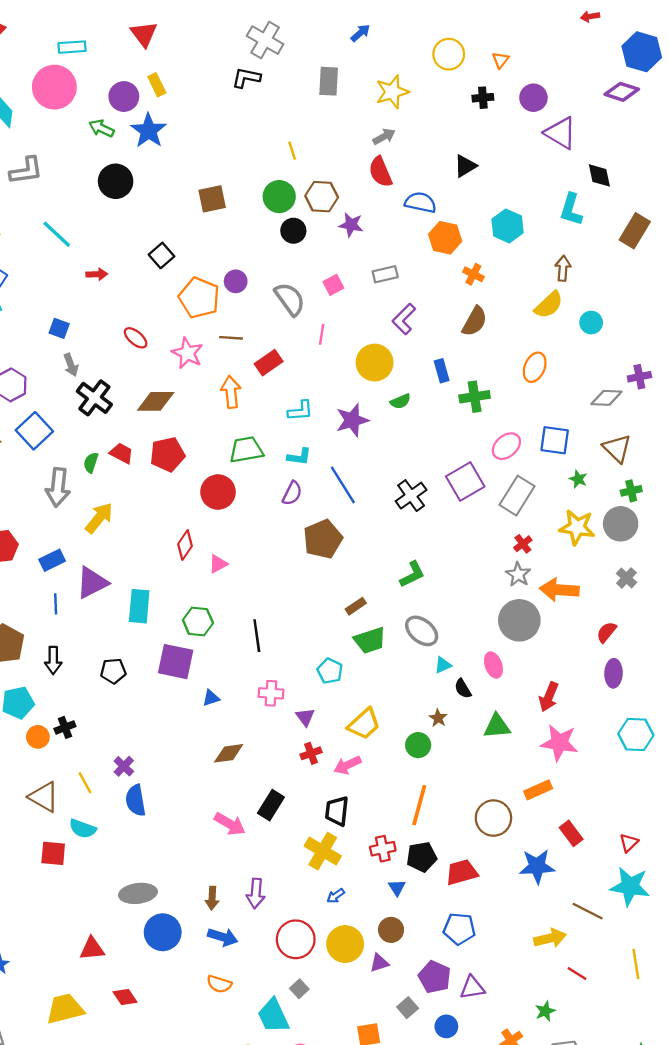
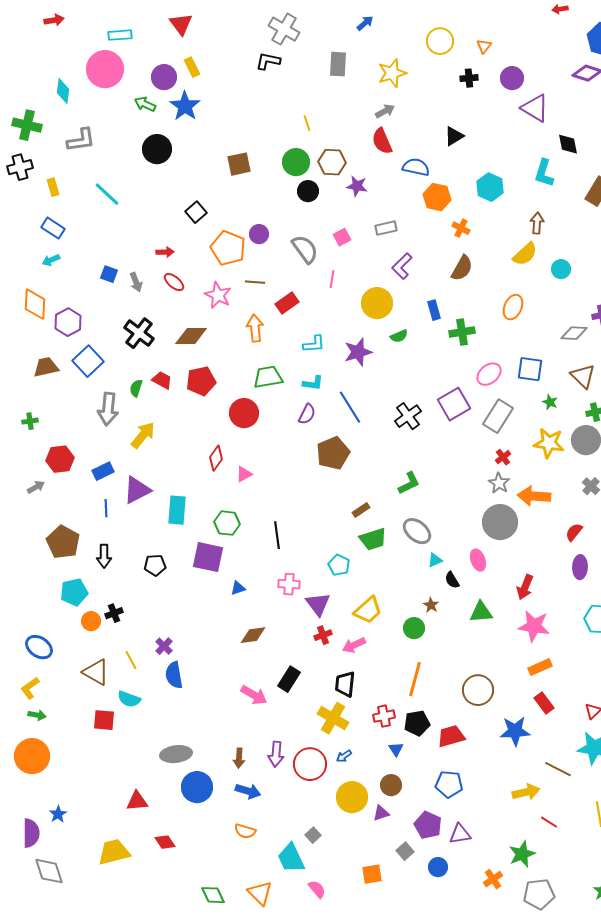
red arrow: (97, 274) -> (165, 252), moved
gray arrow: (71, 365) -> (136, 282), moved
purple triangle: (305, 717) -> (318, 604), size x1.5
orange rectangle: (538, 790) -> (540, 667), moved
red circle: (296, 939) -> (310, 764), moved
green star: (545, 1011) -> (522, 854), size x1.5

